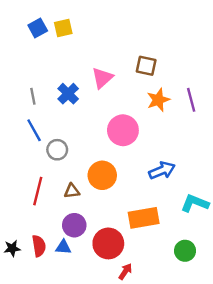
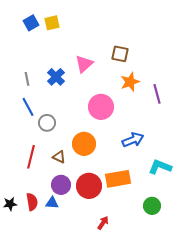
purple line: (191, 100) -> (157, 94), moved
brown triangle: (72, 191) -> (59, 157), turned 32
red circle: (108, 243) -> (89, 186), moved

